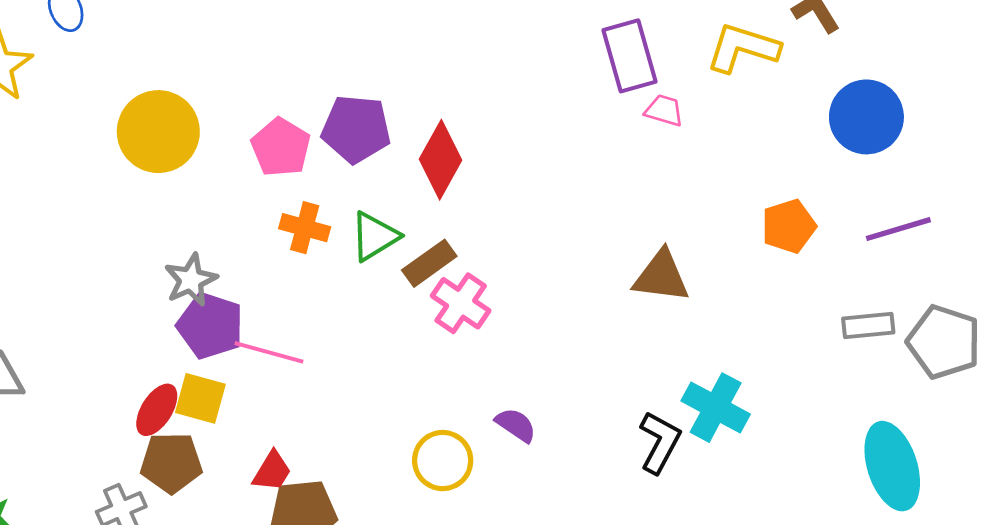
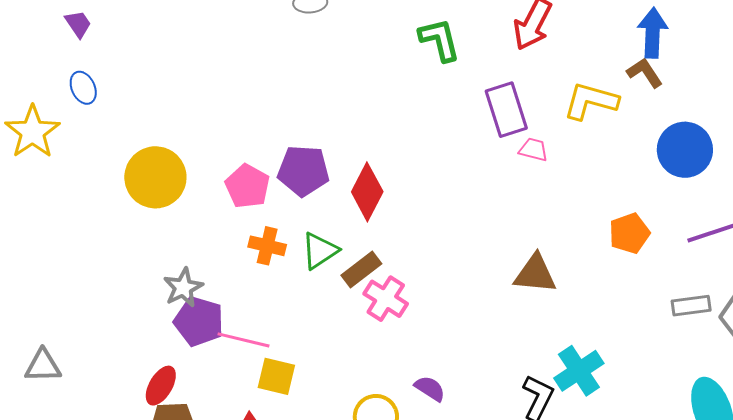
yellow square: (200, 398) -> (276, 376), moved
cyan cross: (716, 408) -> (579, 371), turned 30

